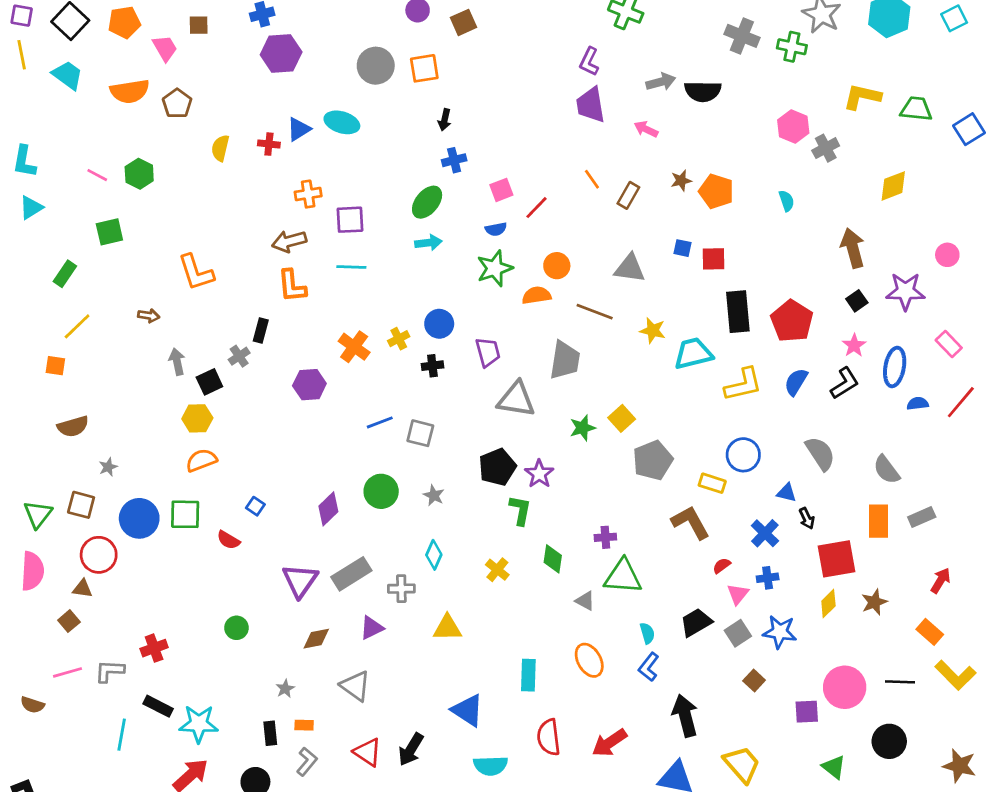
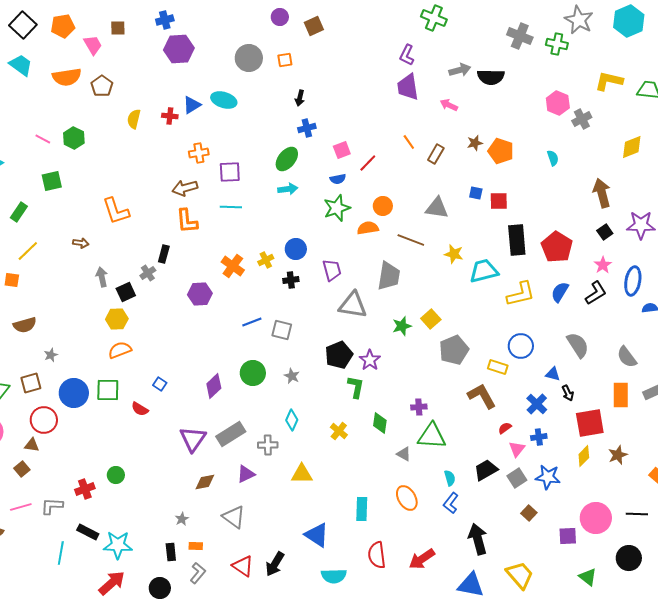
orange square: (424, 68) -> (285, 60), size x0.7
brown square: (81, 505) -> (31, 383), turned -30
green circle: (236, 628) -> (116, 475), moved

